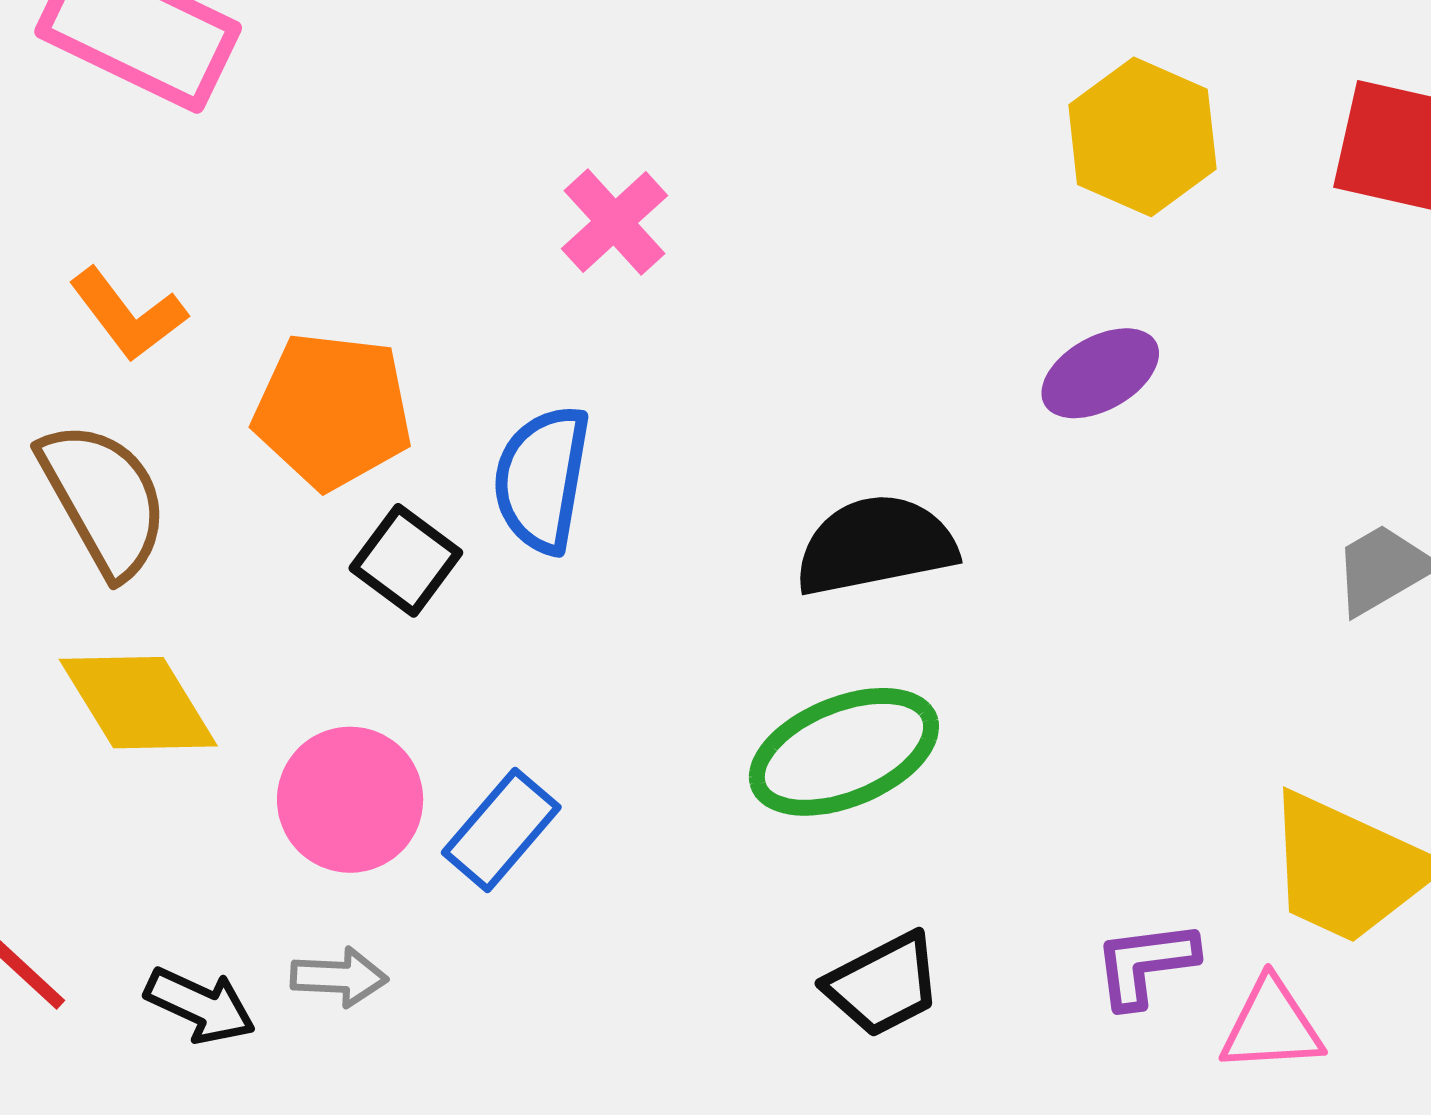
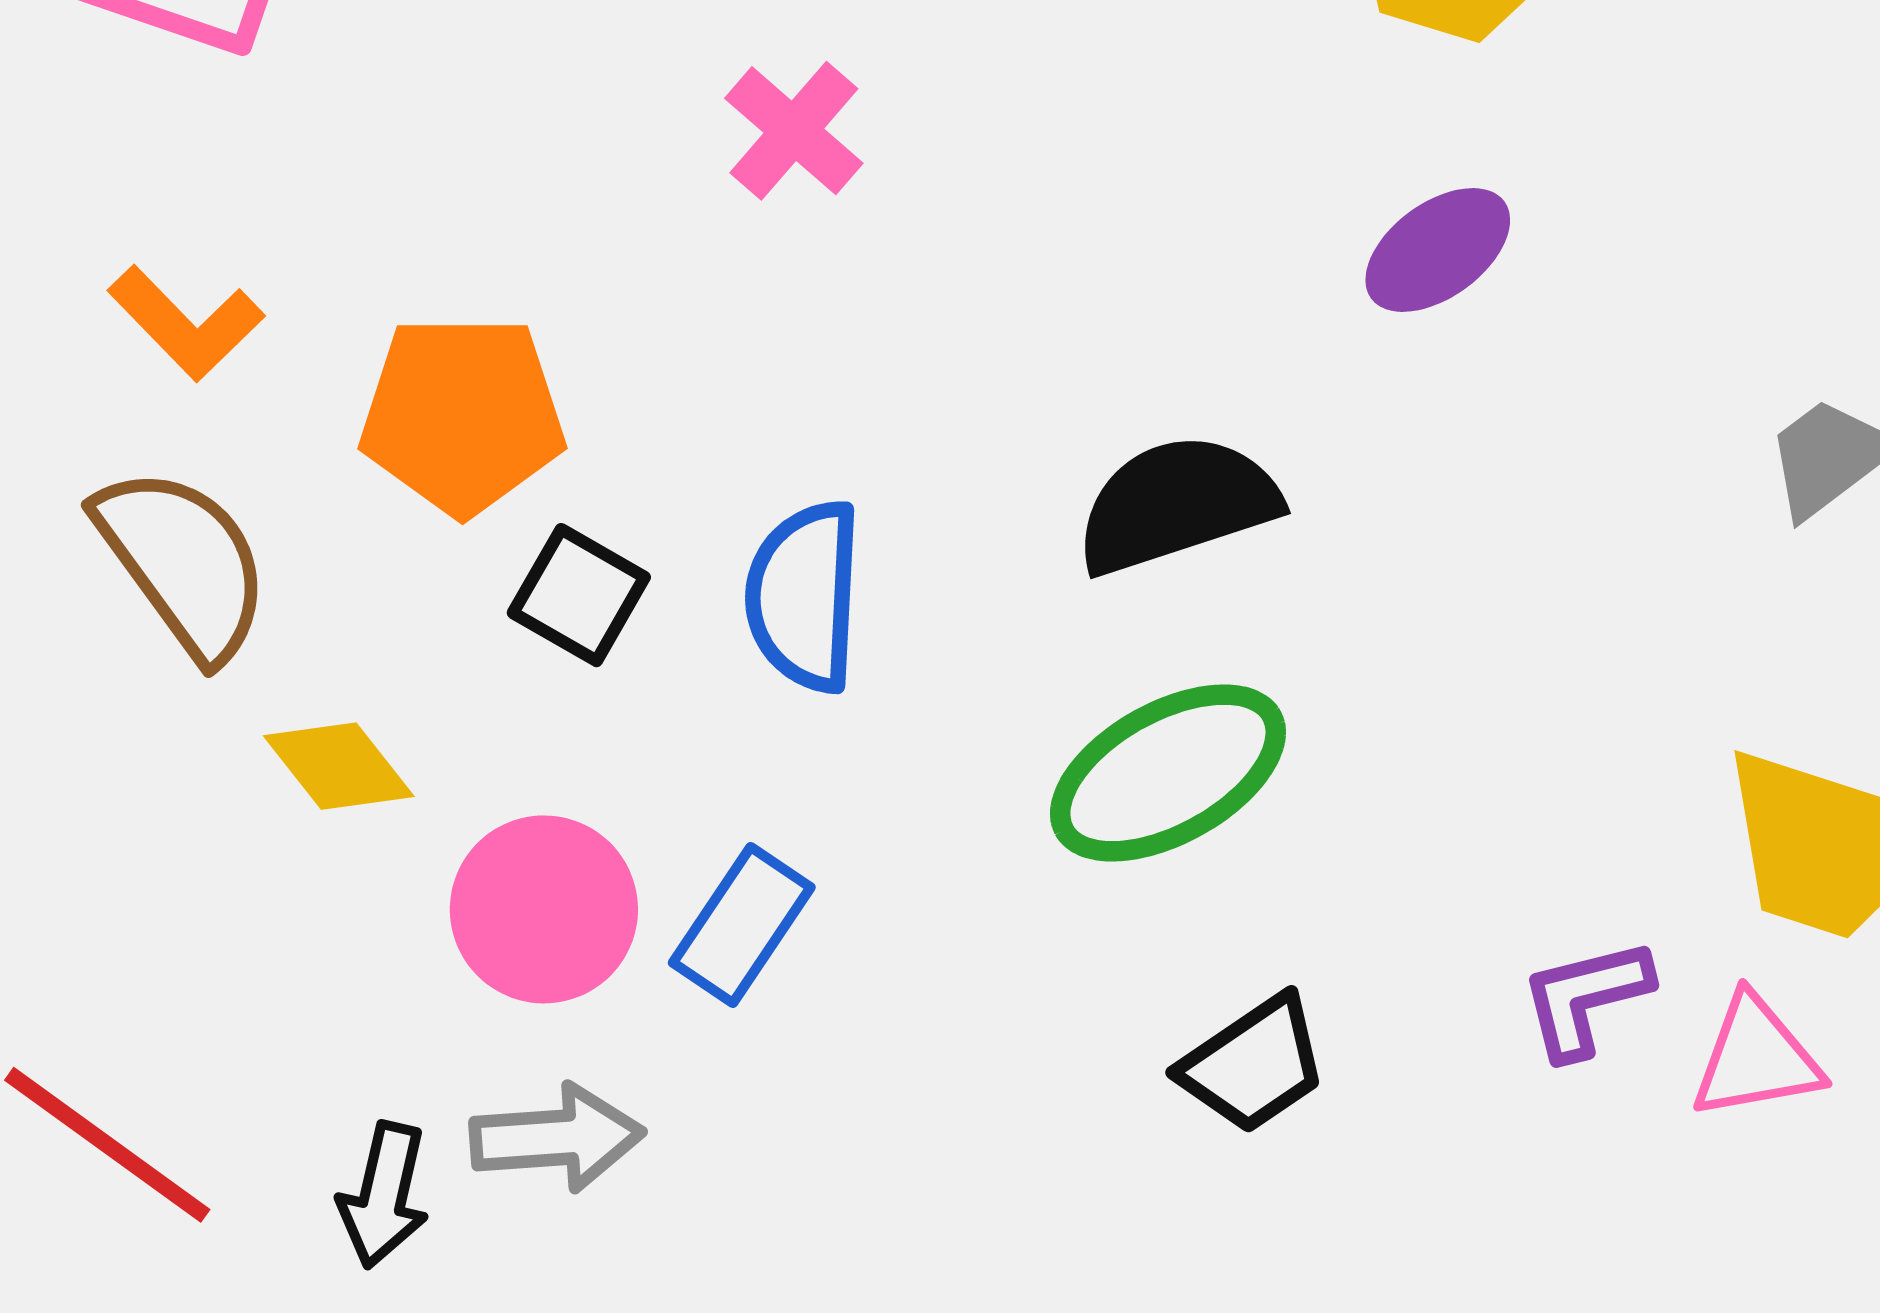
blue semicircle: (542, 479) -> (804, 596), moved
yellow diamond: (138, 703) -> (339, 766), moved, size x0.7
gray arrow: (339, 977) -> (557, 1138), size x1.4
black arrow: (200, 1005) -> (384, 1195), turned 85

